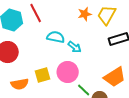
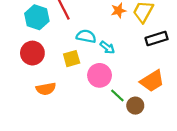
yellow square: (43, 75) -> (72, 59), moved

